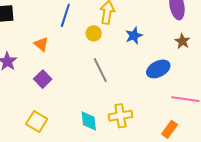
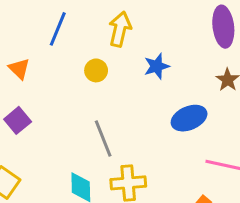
yellow circle: (94, 33) -> (96, 70), moved
gray line: (100, 70) -> (103, 138), moved

